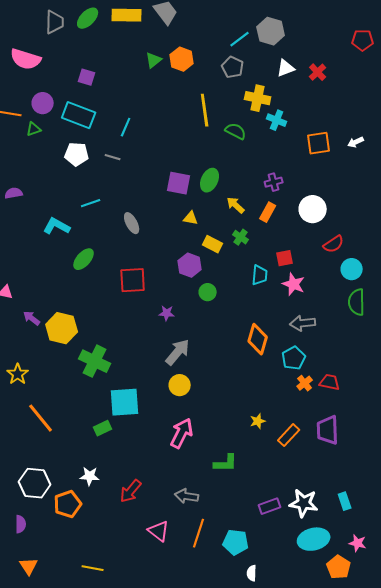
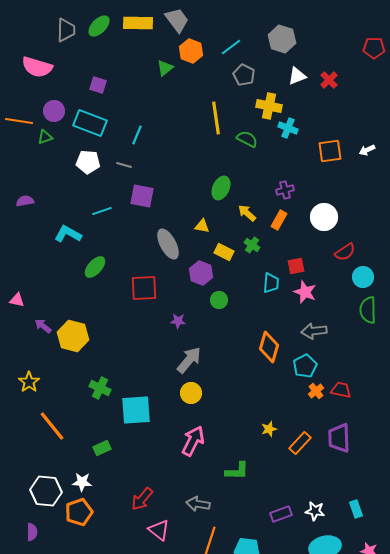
cyan line: (240, 39) -> (231, 47), moved
orange hexagon: (182, 59) -> (191, 51), moved
purple square: (179, 183) -> (142, 196), moved
gray ellipse: (132, 223) -> (168, 244), moved, size x1.4
green cross: (95, 361) -> (100, 388), moved, size x0.7
green rectangle: (103, 428) -> (102, 448), moved
white star: (90, 476) -> (82, 482), moved
white star: (304, 503) -> (315, 511), size x0.7
pink triangle: (159, 531) -> (159, 530), moved

